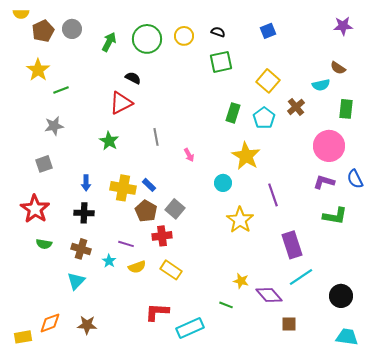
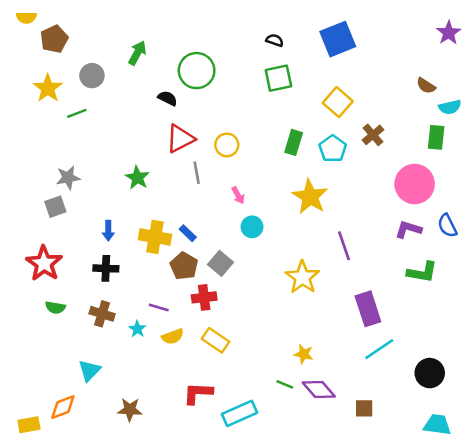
purple star: (343, 26) -> (449, 33), moved, turned -30
gray circle: (72, 29) -> (92, 76), moved
blue square: (268, 31) -> (338, 39), size x1.8
yellow circle: (184, 36) -> (227, 145), moved
green circle: (147, 39) -> (197, 71), moved
cyan semicircle: (321, 85) -> (450, 107), moved
red triangle: (121, 103) -> (180, 139), moved
gray star: (54, 126) -> (68, 178), moved
cyan circle: (223, 183) -> (252, 227), moved
cyan triangle: (76, 281) -> (89, 371), moved
purple diamond: (269, 295) -> (319, 389), moved
brown star: (87, 325) -> (130, 410), moved

